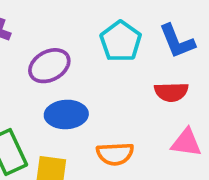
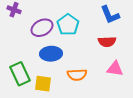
cyan pentagon: (121, 41) -> (68, 25), moved

